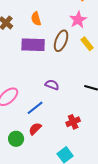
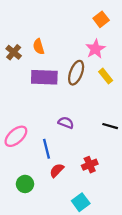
orange semicircle: (36, 19) -> (39, 47), moved
blue line: (35, 108) -> (47, 149), turned -66
red semicircle: (35, 129) -> (57, 170), moved

